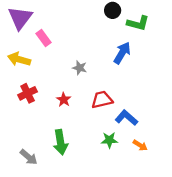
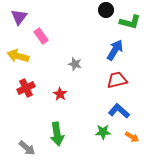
purple triangle: (20, 18) -> (19, 17), size x0.7
red trapezoid: (102, 100) -> (117, 80), moved

